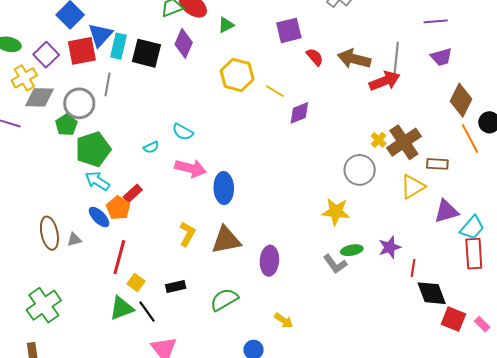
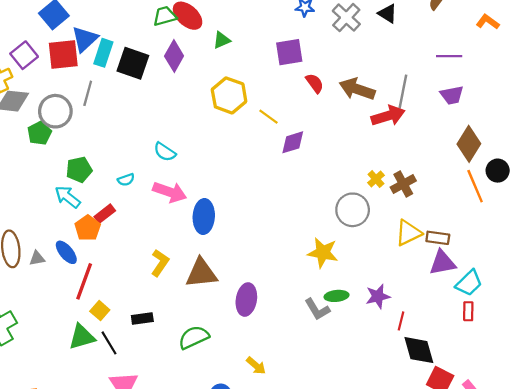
brown cross: (404, 142) -> (403, 184), size x0.7
cyan semicircle: (151, 147) -> (126, 180), moved
green pentagon: (93, 149) -> (79, 170), moved, size x0.7
brown rectangle: (437, 164) -> (438, 238), moved
blue ellipse: (99, 217) -> (66, 252), moved
red rectangle: (474, 254) -> (468, 311), size x0.6

